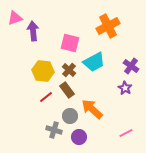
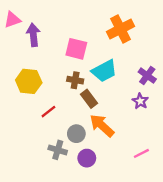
brown cross: (69, 70) -> (75, 80), turned -32
yellow hexagon: (43, 71) -> (29, 81), moved
brown rectangle: (67, 90) -> (89, 99), moved

